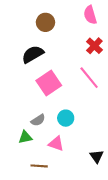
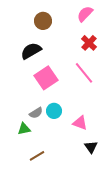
pink semicircle: (90, 15) -> (85, 14), turned 60
cyan circle: (66, 118) -> (54, 111), moved
pink triangle: (56, 144) -> (80, 123), moved
brown line: (39, 166) -> (37, 156), turned -35

